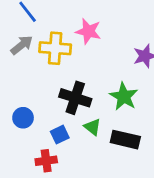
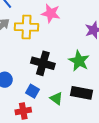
green triangle: (92, 127) -> (56, 98), moved
blue square: (60, 135) -> (33, 91), turned -32

